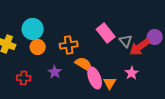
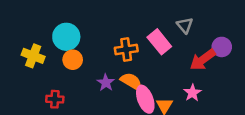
gray triangle: (126, 41) -> (185, 25), moved
orange cross: (69, 45) -> (126, 49), moved
purple star: (55, 72) -> (106, 83), moved

